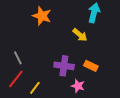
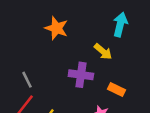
purple cross: (64, 66) -> (81, 75), moved

